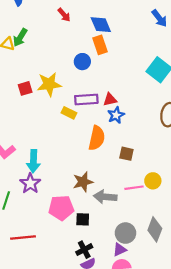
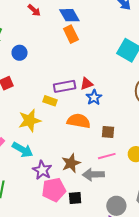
blue circle: (82, 62) -> (20, 53), moved
yellow star: (49, 84) -> (30, 120), moved
orange semicircle: (97, 138) -> (79, 121), turned -85
cyan arrow: (33, 161) -> (23, 150), turned -55
purple star: (30, 183) -> (42, 170), moved
pink line: (134, 188) -> (107, 156), moved

